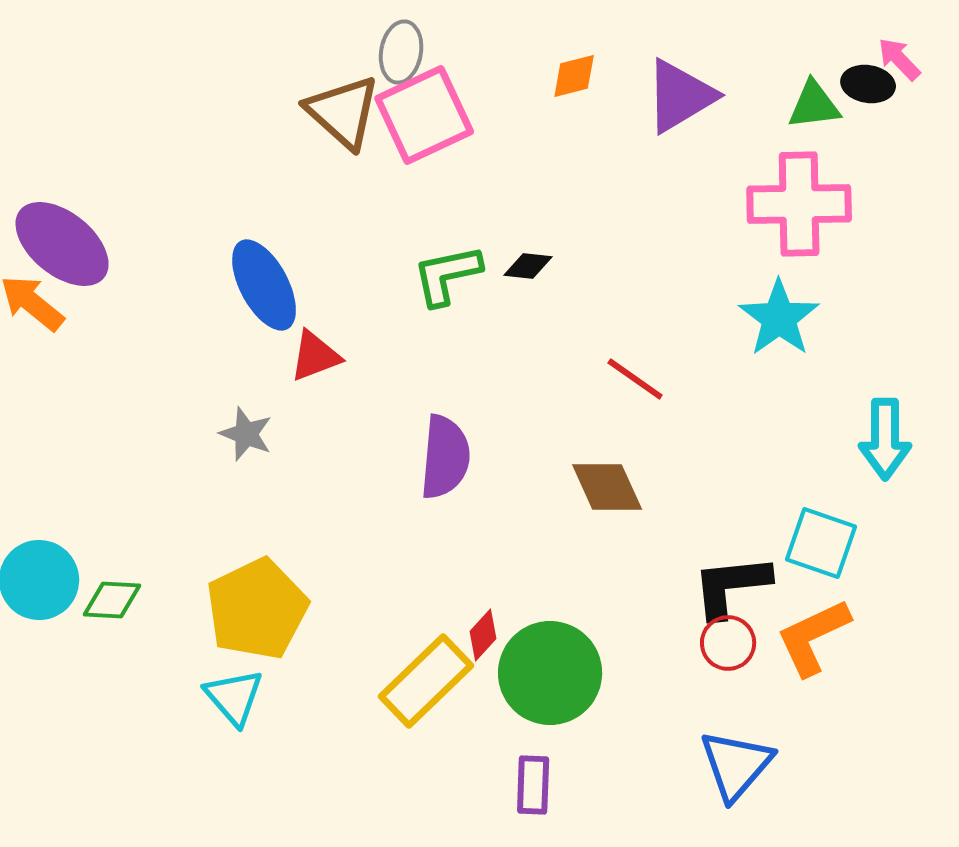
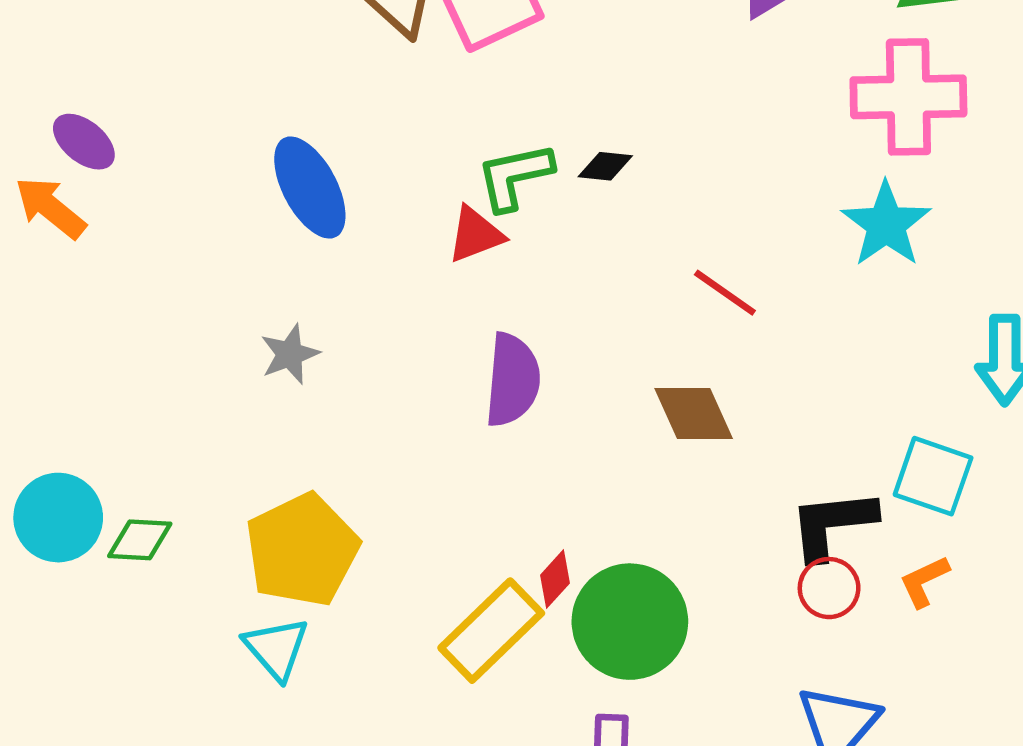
purple ellipse: (62, 244) -> (84, 142), size x0.6
red triangle: (315, 356) -> (475, 234), moved
gray star: (246, 434) -> (290, 354), turned 30
orange L-shape: (813, 637) -> (924, 581), size x0.6

